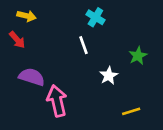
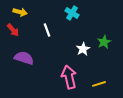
white line: (83, 45) -> (47, 30), moved
white star: (109, 76) -> (83, 49), moved
pink arrow: (57, 101) -> (69, 77), moved

